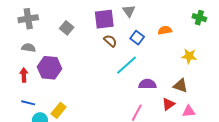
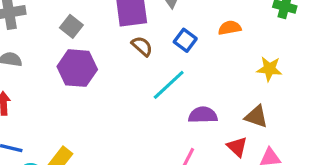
purple hexagon: (50, 68) -> (77, 68), moved
red triangle: (168, 104) -> (237, 147), turned -40

